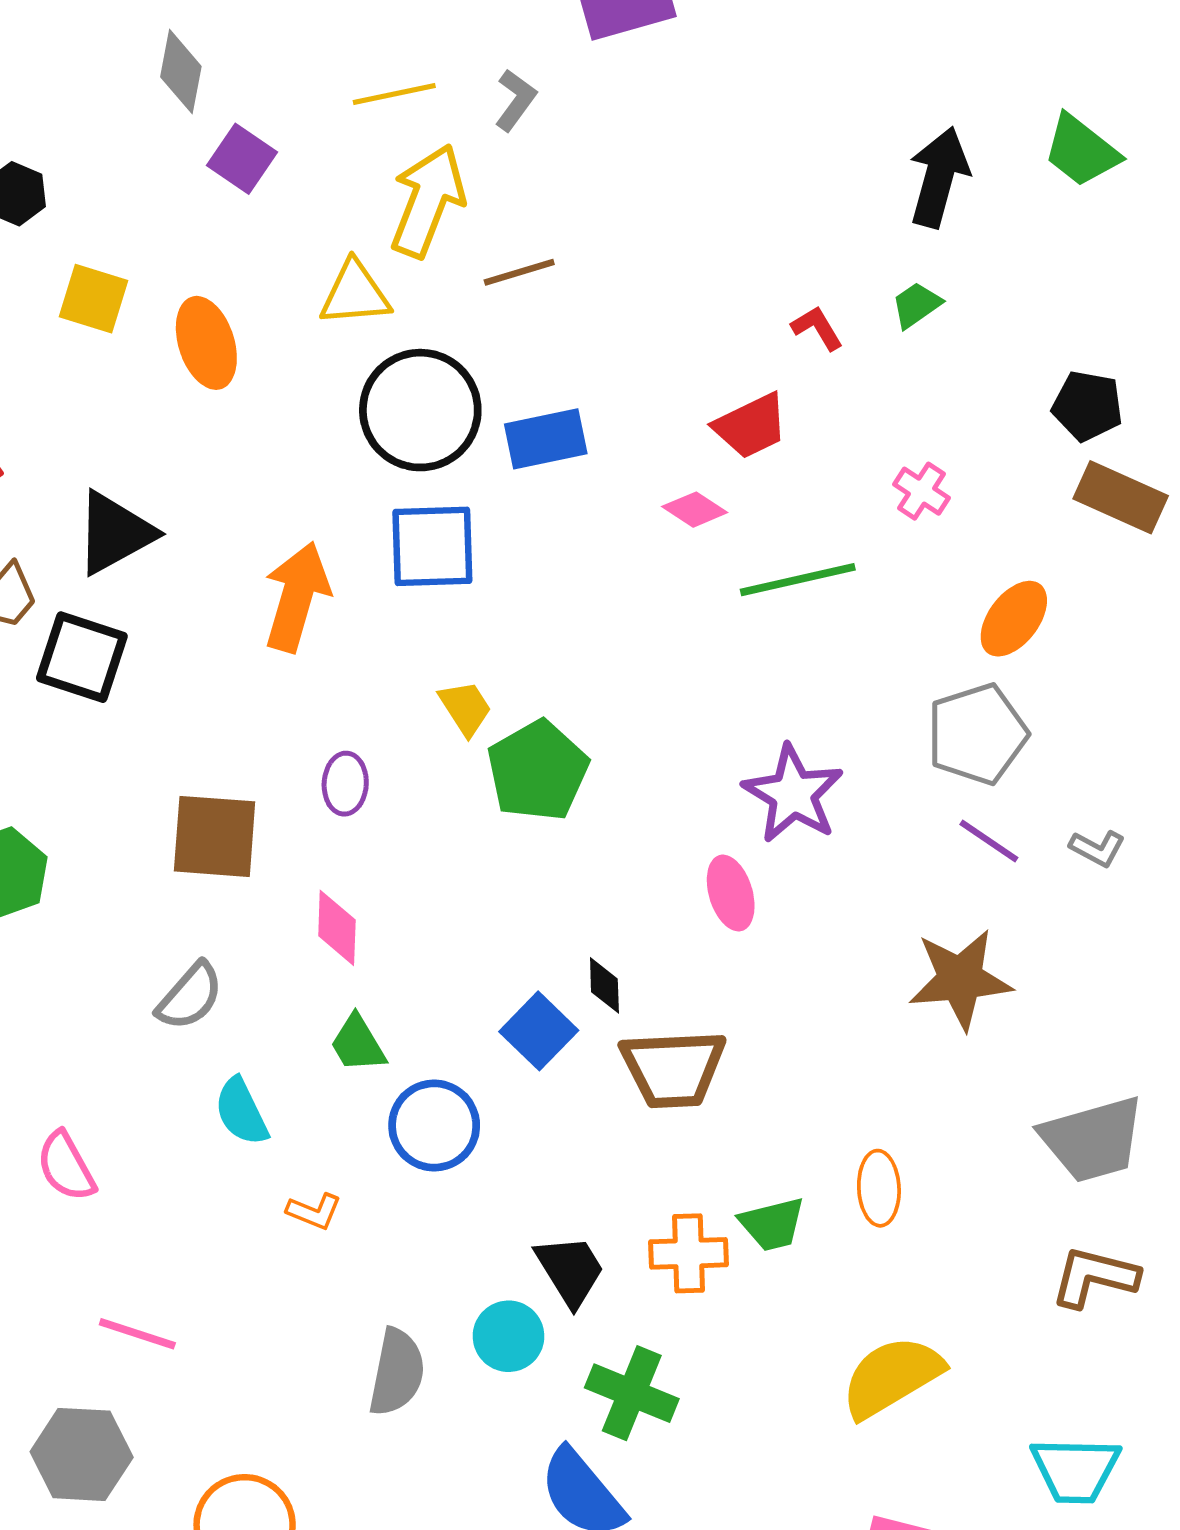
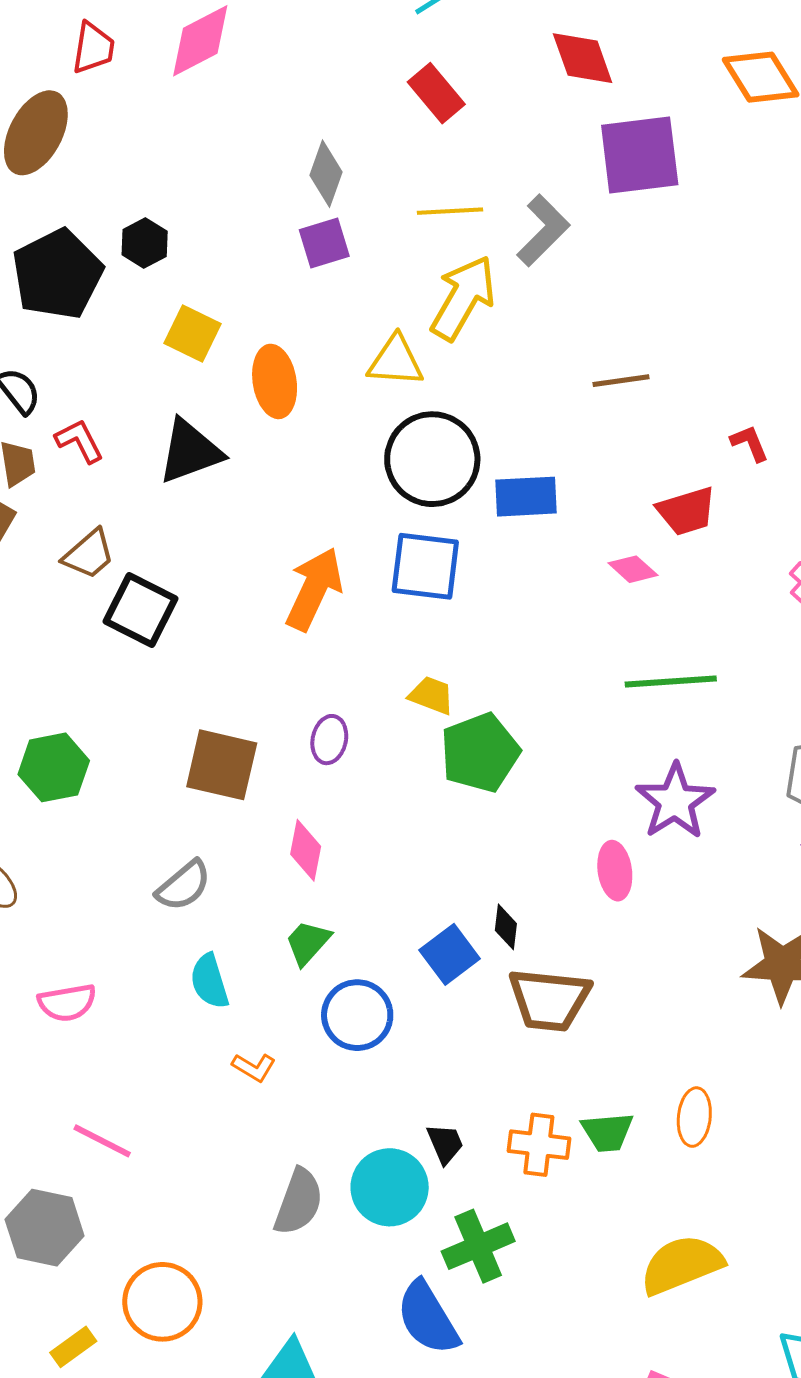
gray diamond: (181, 72) -> (326, 174), moved
gray L-shape: (515, 100) -> (543, 230), size x1.5
purple square: (242, 159) -> (324, 243), turned 30
brown line: (519, 272) -> (621, 381), moved
black triangle: (115, 533) -> (190, 451), moved
green line: (798, 580) -> (671, 681), moved
yellow trapezoid: (465, 708) -> (431, 695), turned -45
green trapezoid: (358, 1044) -> (308, 943), turned 64
pink semicircle: (66, 1166) -> (67, 1003), turned -80
black trapezoid: (570, 1270) -> (445, 1144), size x0.7
cyan circle: (509, 1336) -> (390, 1187), size x1.4
green cross: (632, 1393) -> (478, 1246), turned 36

